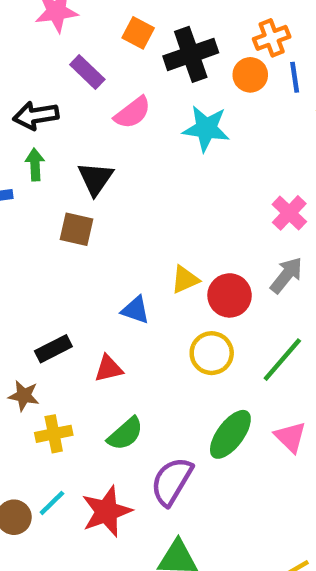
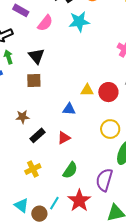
yellow triangle: (185, 280) -> (87, 90), turned 40
yellow circle: (212, 353) -> (110, 129), moved
brown star: (24, 396) -> (23, 117), moved
yellow cross: (54, 434) -> (33, 169), moved
green semicircle: (125, 434) -> (70, 170), moved

